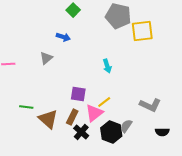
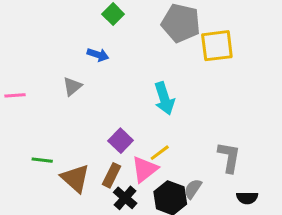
cyan arrow: (107, 66) -> (164, 98), size x1.5
purple square: (78, 94) -> (121, 141), turned 35
gray L-shape: (150, 105) -> (229, 157), turned -105

